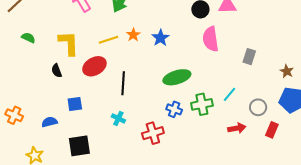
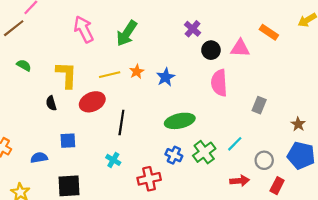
green cross: (202, 104) -> (204, 152), turned -30

